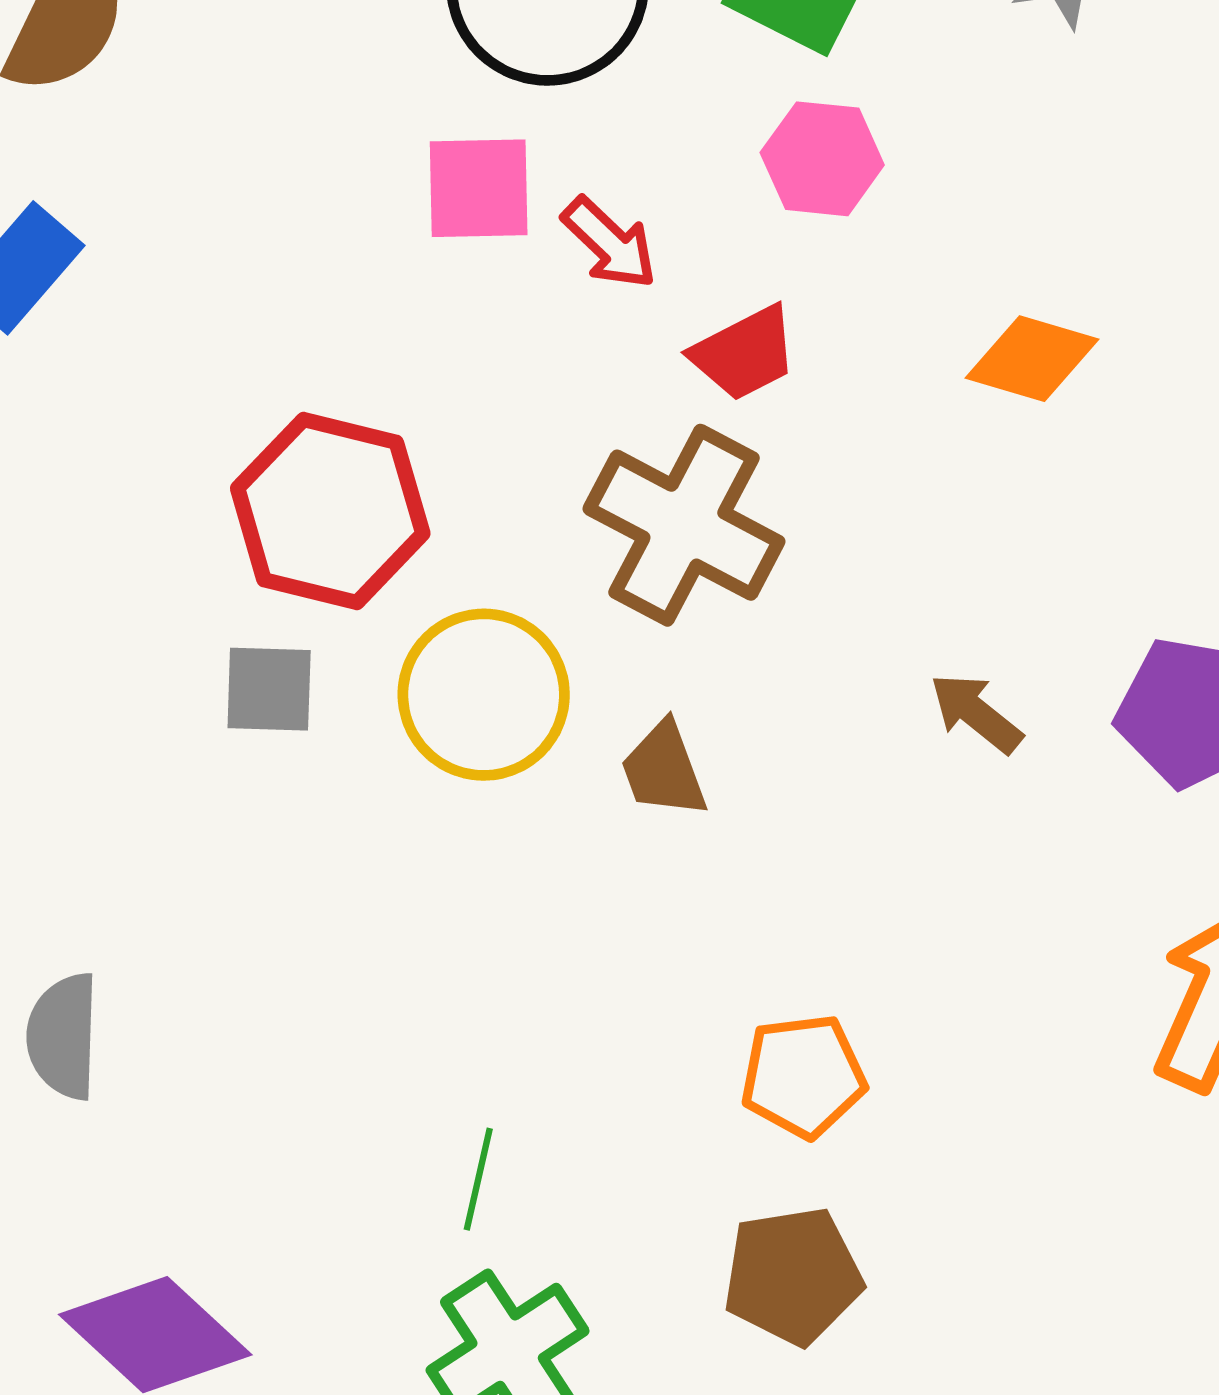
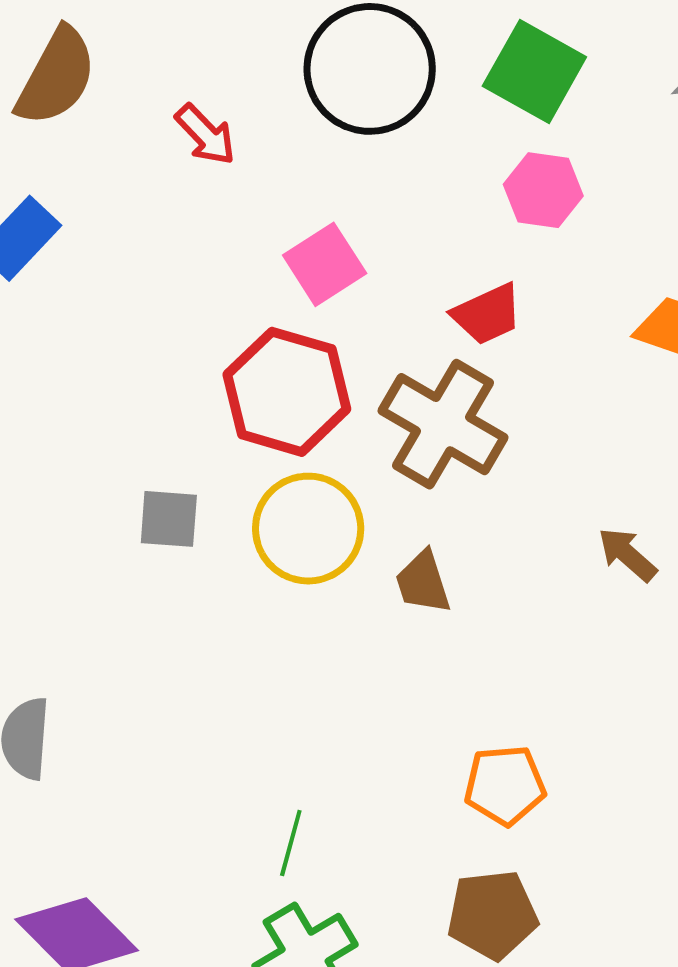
pink square: (479, 188) -> (325, 264), moved, turned -34
red arrow: (610, 243) -> (206, 135), moved
red hexagon: (330, 511) -> (287, 392), moved

